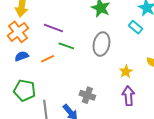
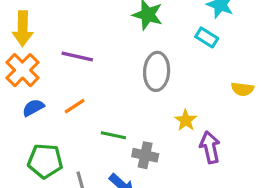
green line: (66, 46) -> (113, 135), moved
yellow star: (126, 72) -> (186, 120), moved

